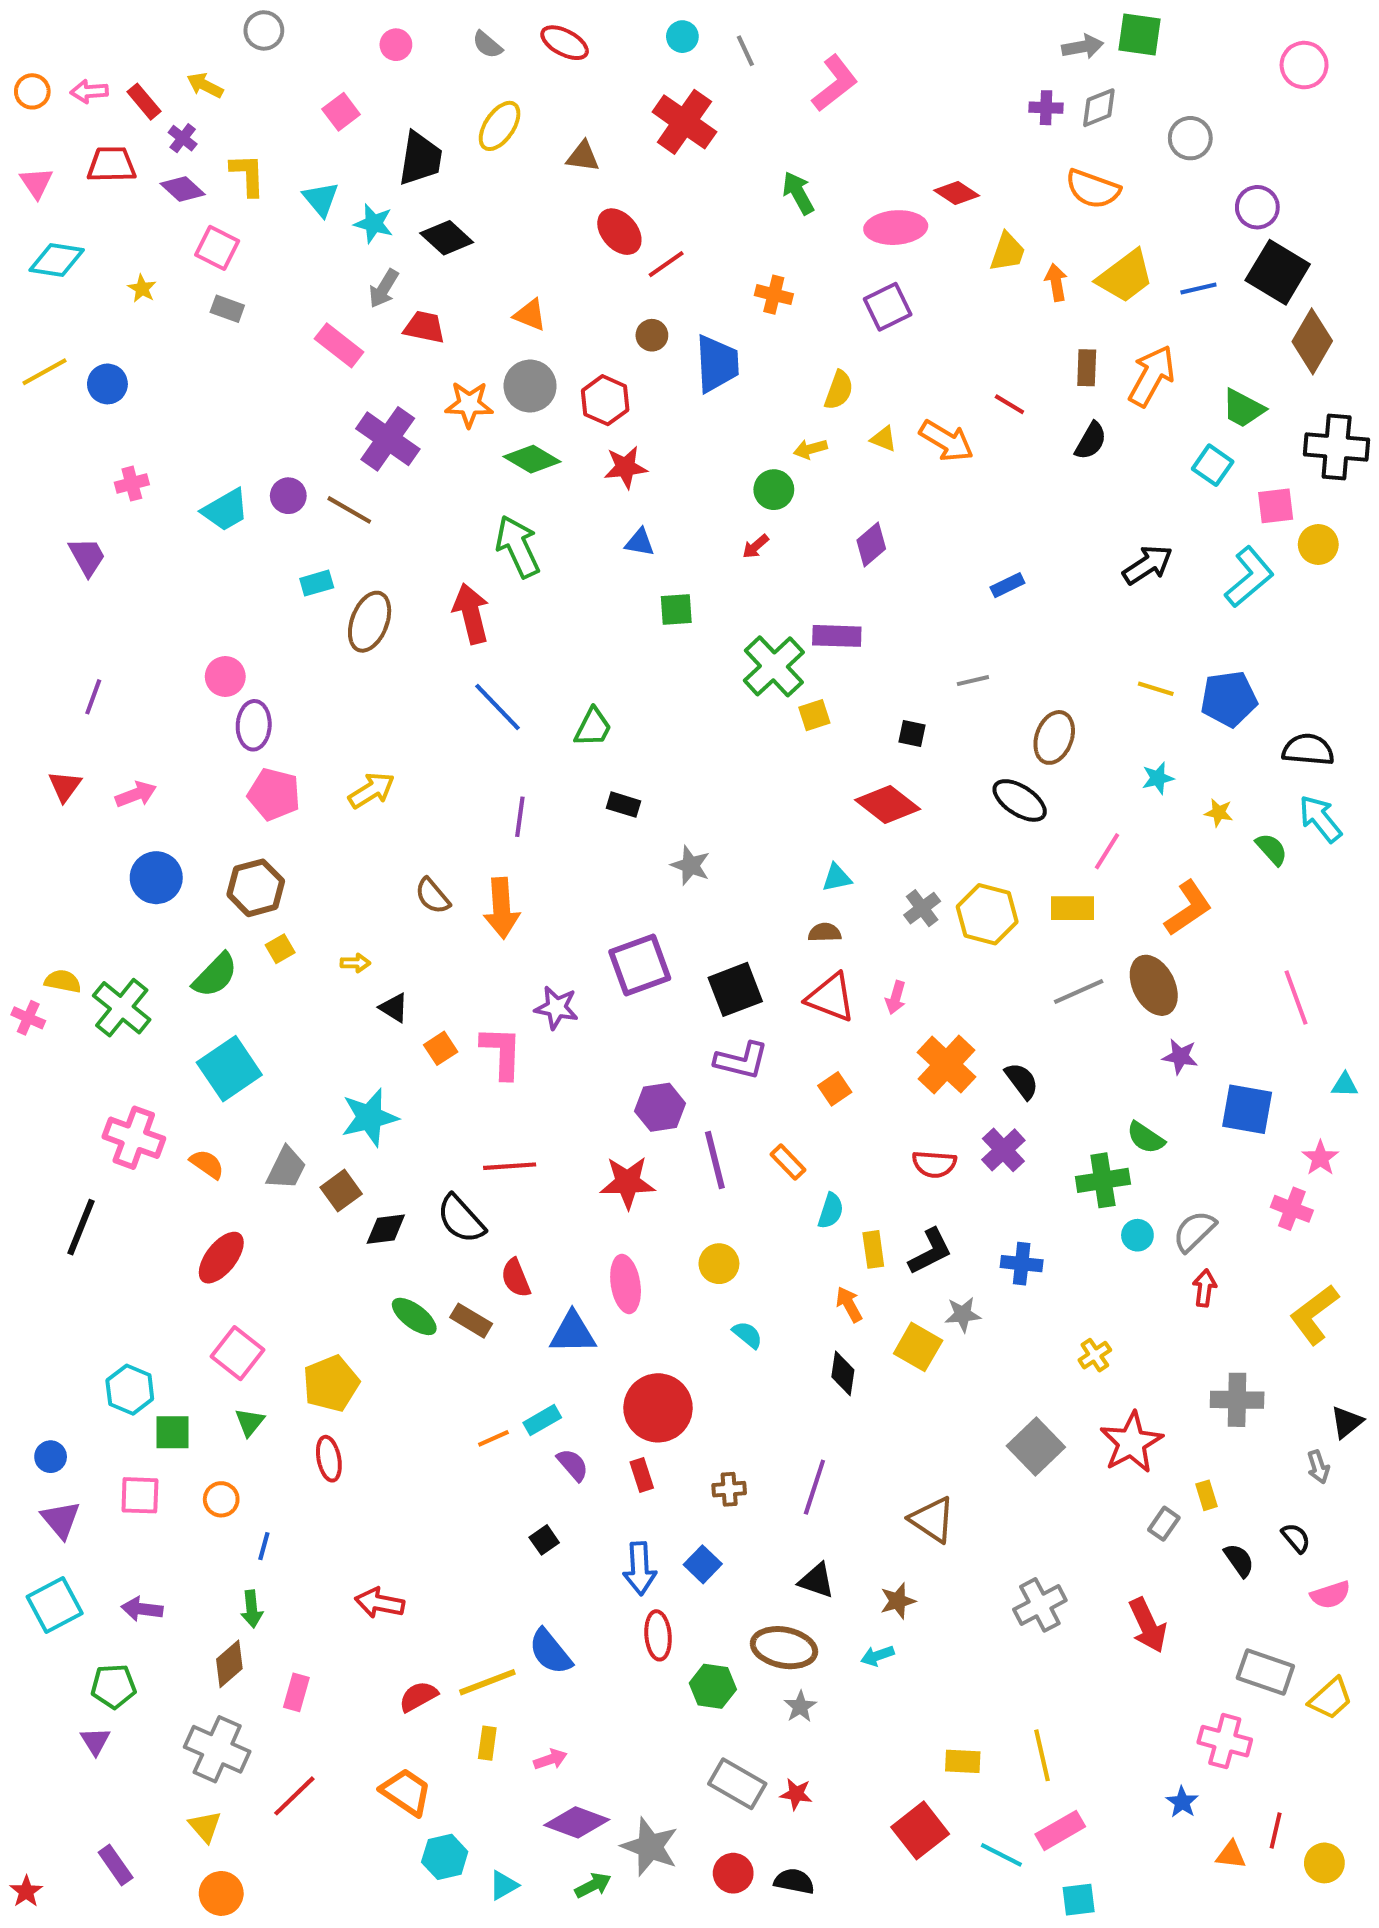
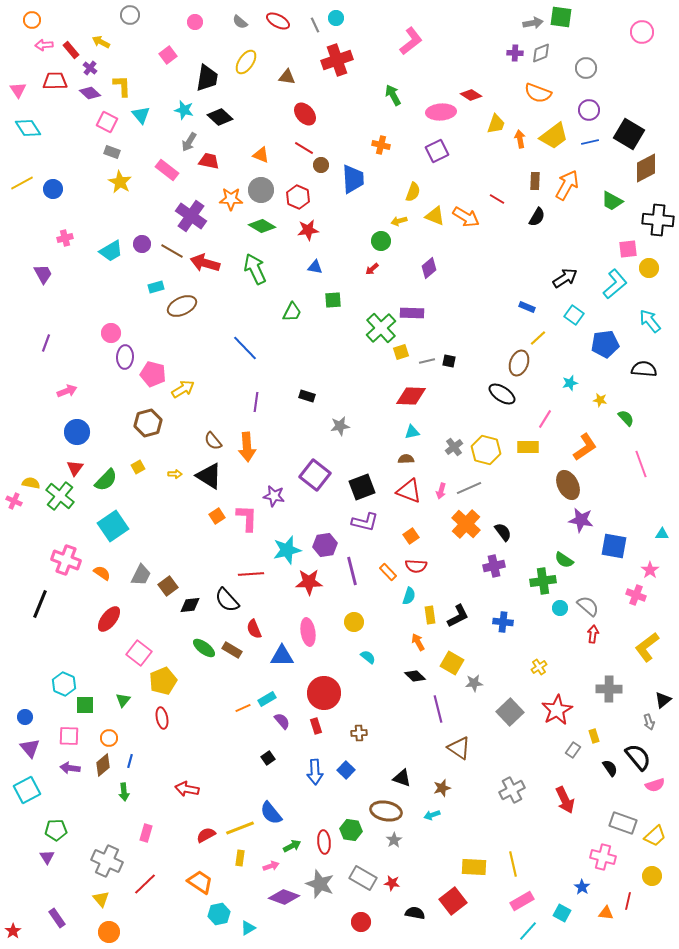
gray line: (745, 51) -> (315, 25), moved
orange circle: (32, 91) -> (32, 20), moved
red cross: (684, 122) -> (337, 60), turned 36
cyan triangle: (321, 199) -> (141, 115), moved
purple circle: (1257, 207) -> (589, 110), moved
cyan diamond: (57, 260) -> (28, 128), turned 48
red line: (666, 264) -> (304, 148), moved, turned 66
yellow star: (142, 288) -> (120, 182), moved, size x1.6
brown diamond: (1312, 341) -> (646, 168), turned 32
yellow triangle: (884, 439) -> (435, 216), size x1.5
cyan square: (1213, 465) -> (574, 315), moved
blue rectangle: (1007, 585) -> (527, 307), moved, turned 49
red arrow: (471, 614) -> (205, 263), moved, turned -60
brown ellipse: (370, 622) -> (182, 306), turned 44
gray line: (973, 681) -> (427, 361), moved
yellow line: (1156, 689) -> (538, 338), moved, turned -60
green trapezoid: (593, 727) -> (292, 312), moved
red triangle: (65, 786) -> (75, 468), moved
pink pentagon: (274, 794) -> (153, 374), moved
red diamond: (888, 805) -> (411, 396), moved, turned -36
cyan arrow: (1320, 819) -> (650, 321), moved
gray star: (691, 865) -> (340, 426), turned -30
brown hexagon: (256, 888) -> (148, 423), moved
purple square: (640, 965) -> (315, 475), turned -32
gray line: (1079, 991) -> (469, 488), moved
pink line: (1296, 998) -> (641, 464), moved
black triangle: (394, 1008) -> (209, 476), moved, size x1.8
purple star: (1180, 1056) -> (581, 520), size x1.4
cyan star: (370, 1117) -> (287, 550), moved
purple cross: (1003, 1150) -> (494, 566), turned 30
red semicircle: (934, 1164) -> (416, 566), moved
gray semicircle: (1194, 1231) -> (588, 606), turned 85
gray star: (963, 1314) -> (474, 683), moved
pink square: (237, 1353) -> (139, 653), moved
black diamond: (843, 1373) -> (415, 676), turned -55
purple line: (814, 1487) -> (438, 709), moved, turned -32
black semicircle: (1296, 1538) -> (638, 757), size x1.8
purple arrow: (142, 1609) -> (70, 768), moved
red ellipse: (658, 1635) -> (324, 842), moved
brown diamond: (229, 1664) -> (103, 765), moved
yellow rectangle: (963, 1761) -> (474, 867), size x1.4
gray star: (650, 1847) -> (320, 884), moved
cyan line: (1001, 1855) -> (528, 931), moved, turned -75
yellow circle: (1324, 1863) -> (652, 876), moved
black semicircle: (794, 1881) -> (415, 913), moved
green arrow: (593, 1885) -> (292, 846), moved
cyan square: (1079, 1900) -> (562, 913), moved, turned 36

